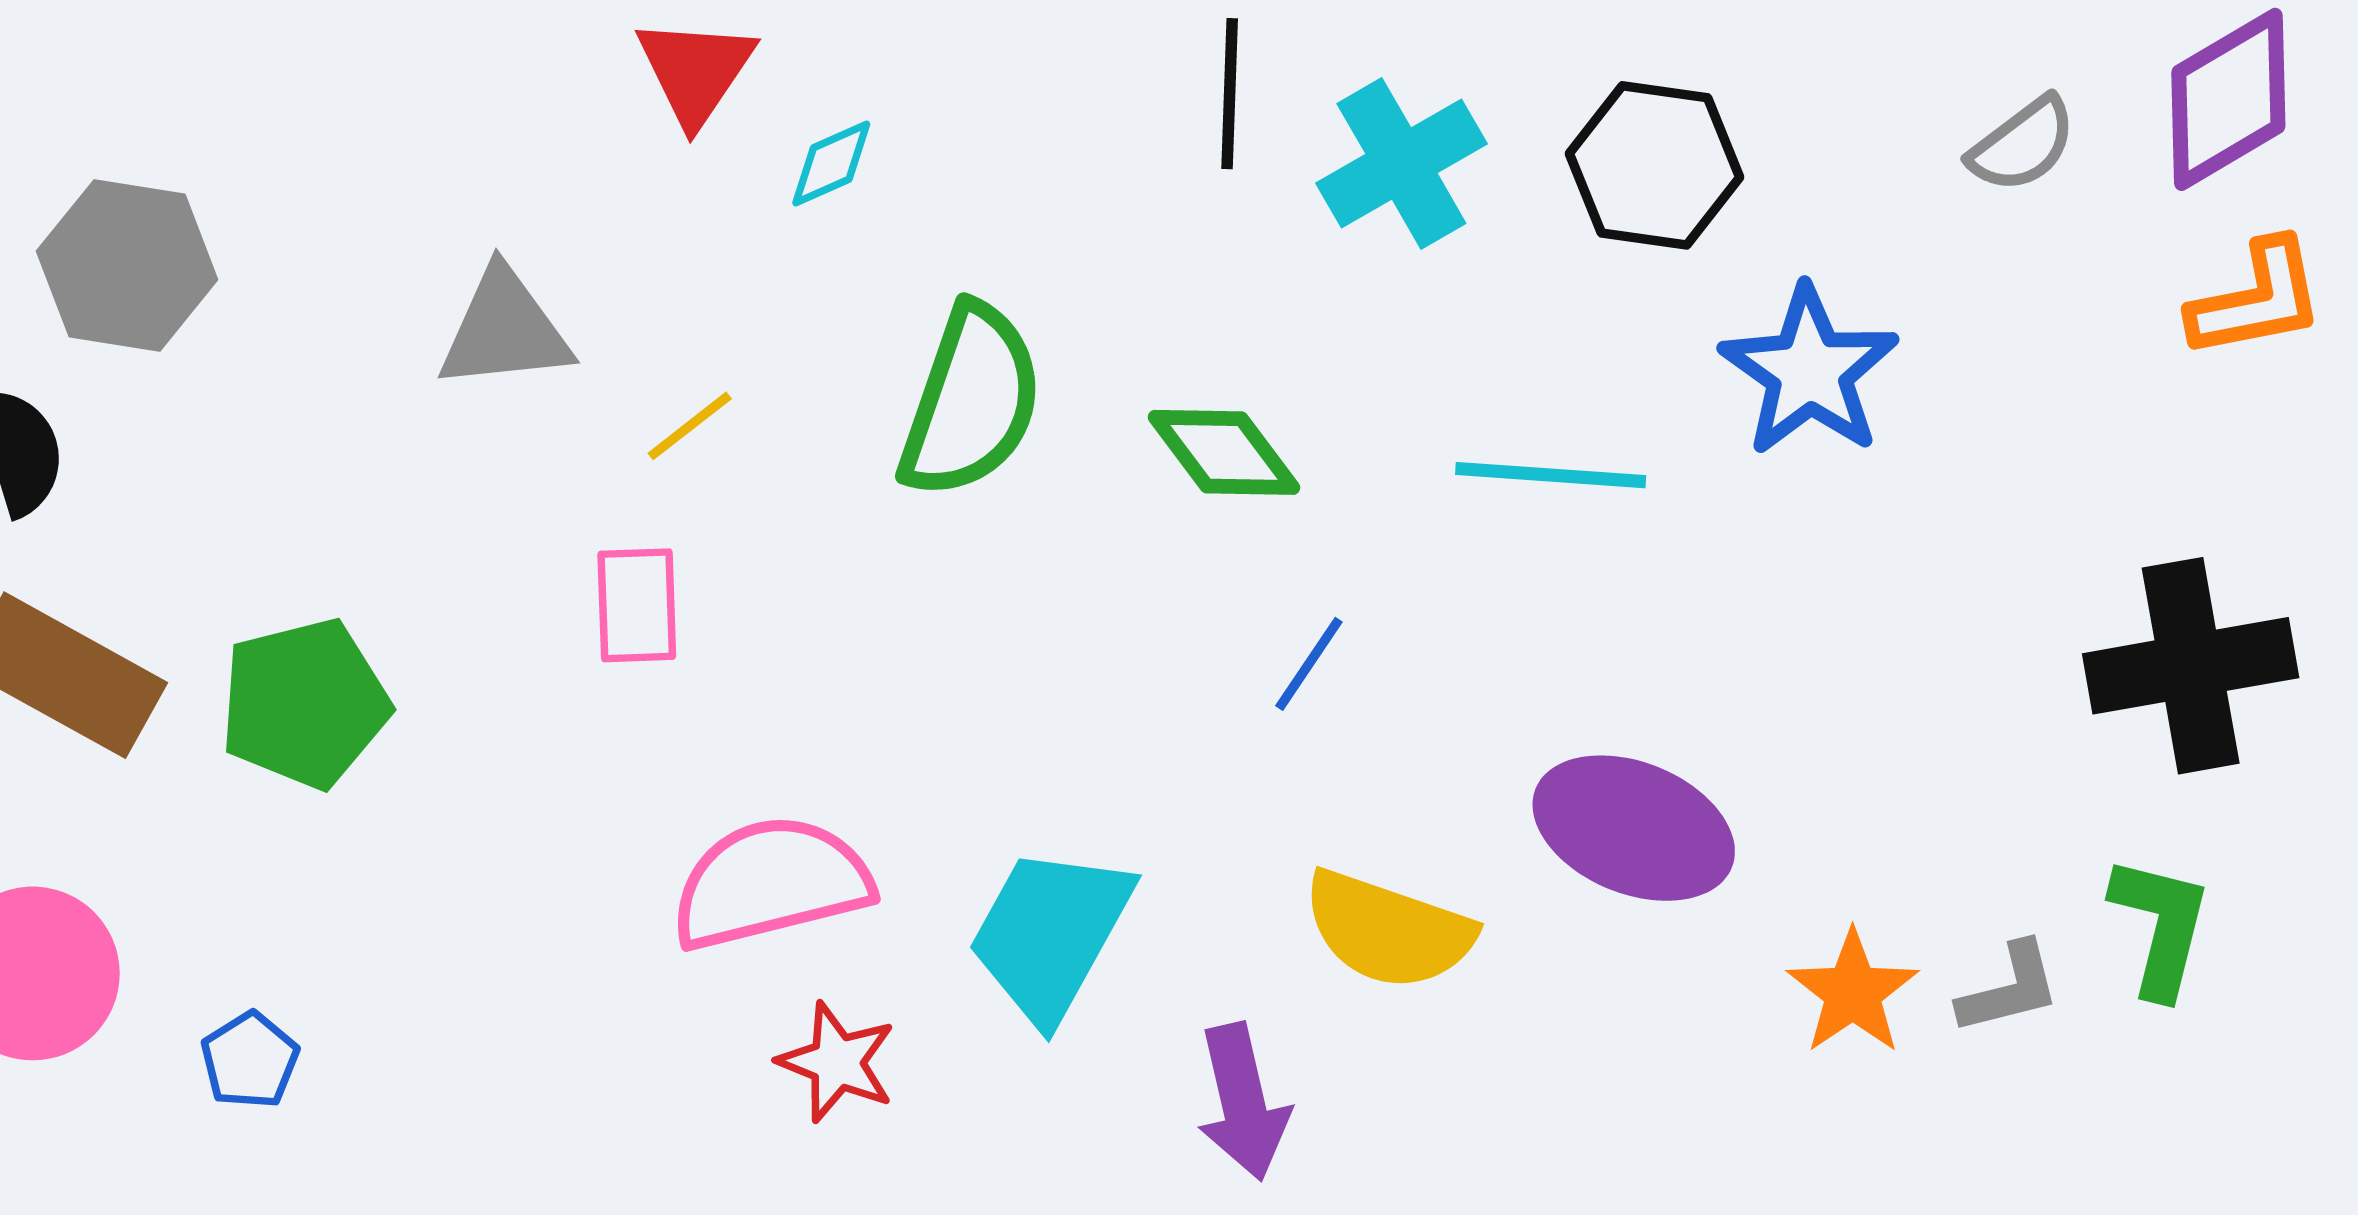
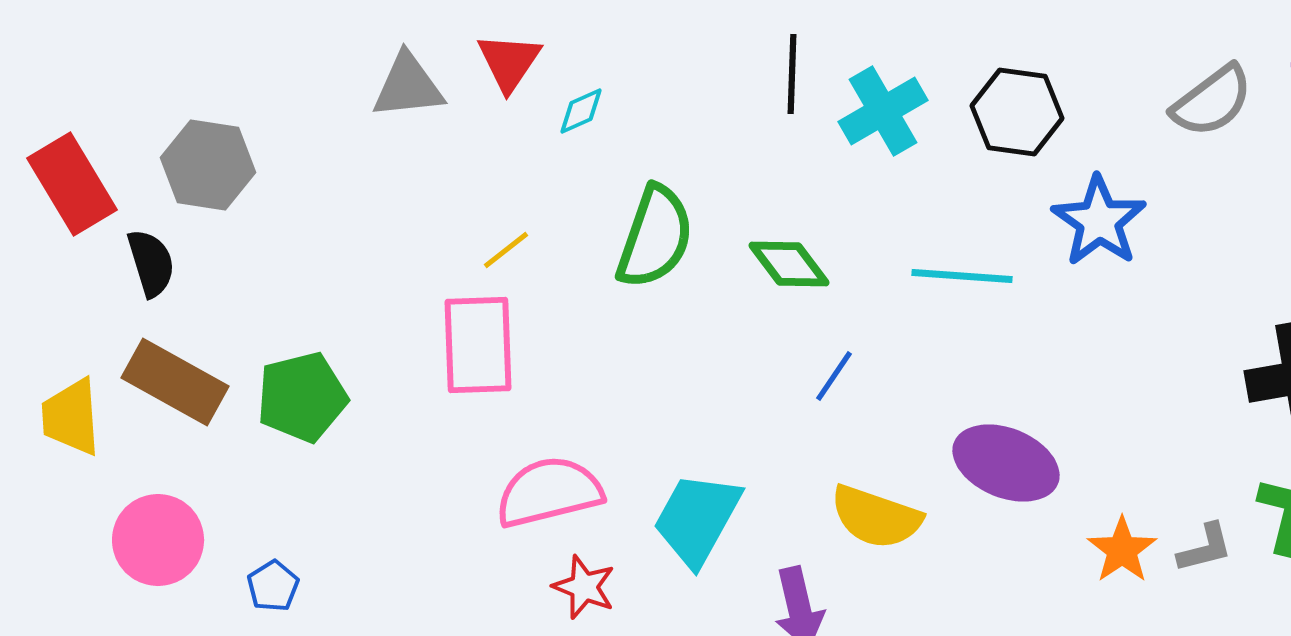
gray semicircle: (2023, 145) -> (1212, 101), size x1.4
gray triangle: (505, 330) -> (408, 86), moved
pink rectangle: (637, 605) -> (478, 345), size x1.6

